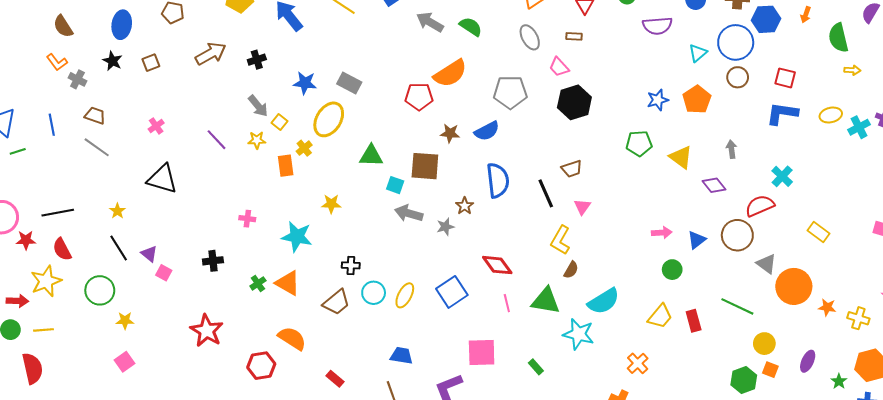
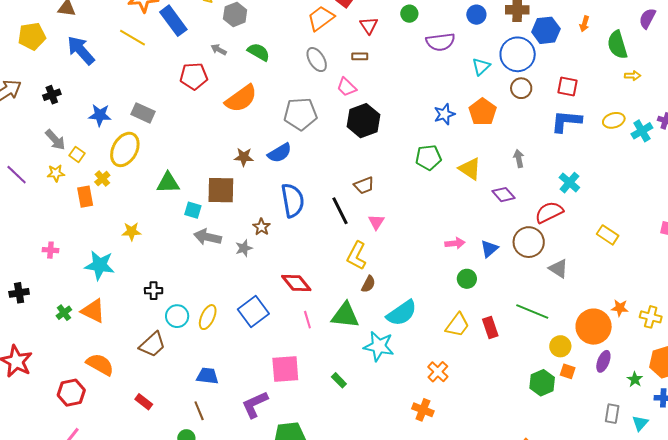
gray arrow: (430, 22) -> (219, 50), size x0.6
red pentagon: (419, 97) -> (194, 76), moved
orange circle: (794, 286) -> (594, 327), moved
brown trapezoid: (336, 302) -> (152, 345), moved

